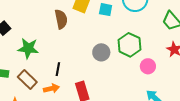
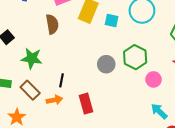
brown semicircle: (61, 19) -> (52, 24), moved

